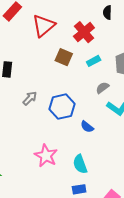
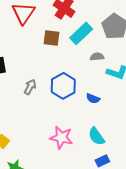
cyan rectangle: (94, 61) -> (81, 33), size x1.6
gray semicircle: (102, 88) -> (97, 57), turned 48

